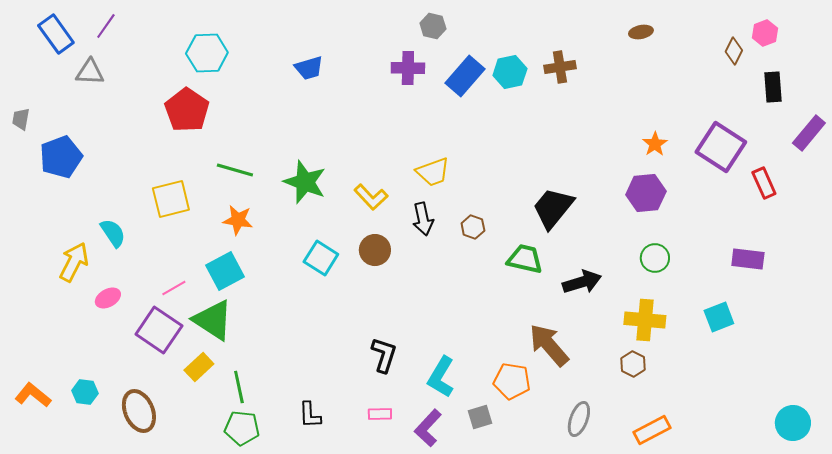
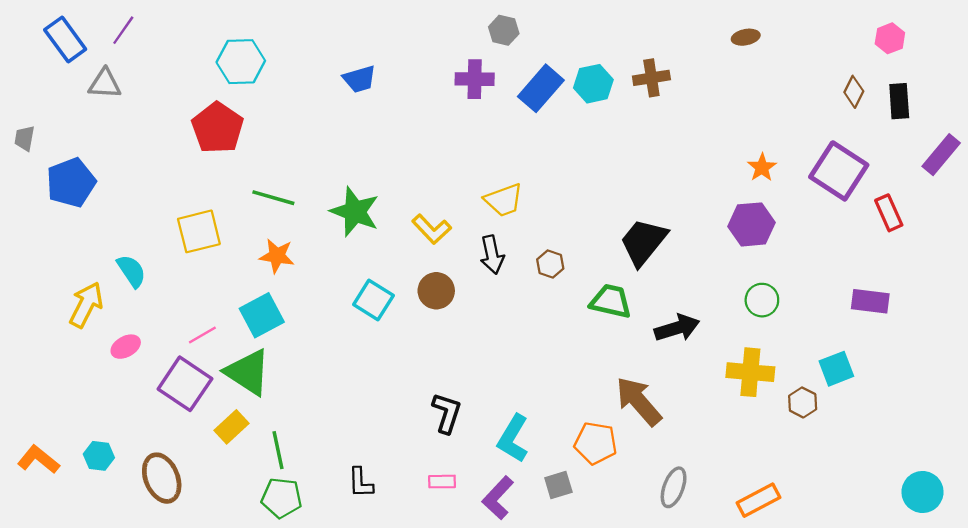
brown diamond: (734, 51) -> (854, 92), moved
brown hexagon: (633, 364) -> (803, 402), moved

